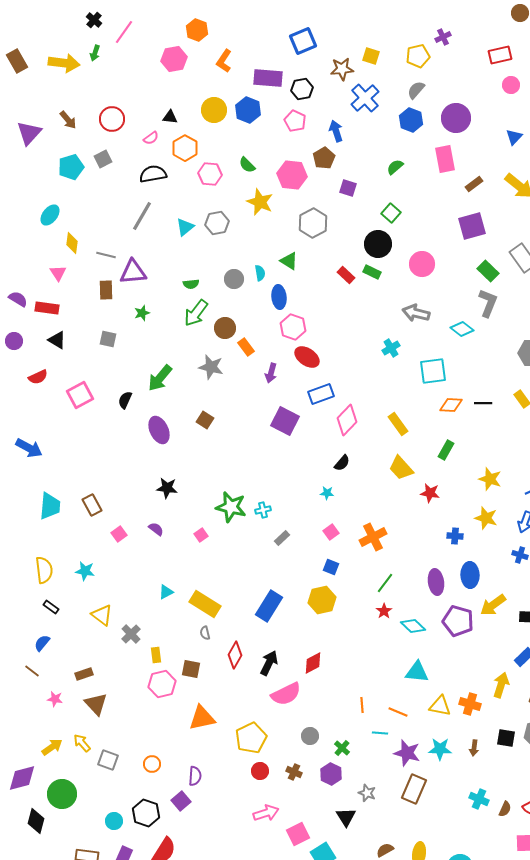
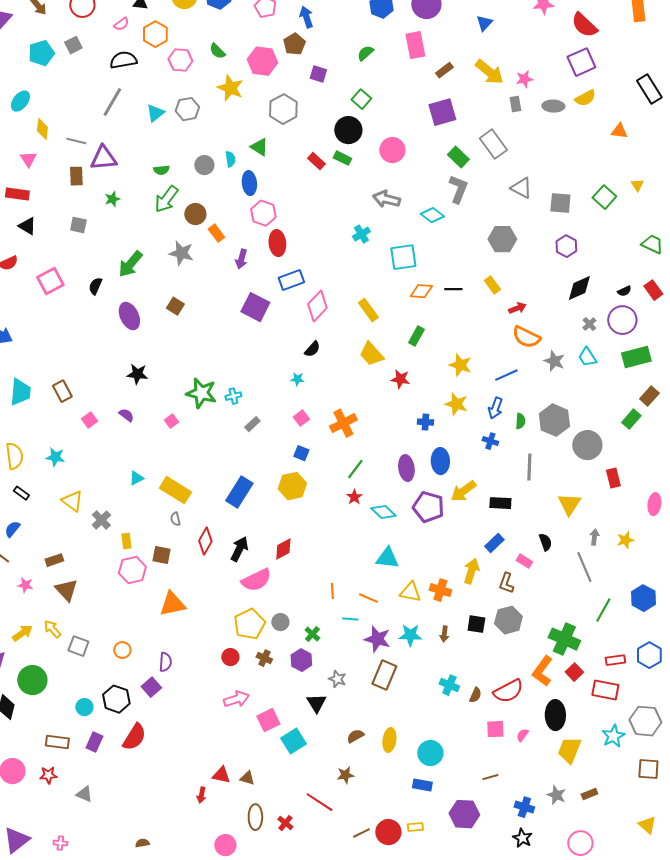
red ellipse: (307, 357) -> (277, 243), turned 50
yellow pentagon: (251, 738) -> (249, 624), moved

